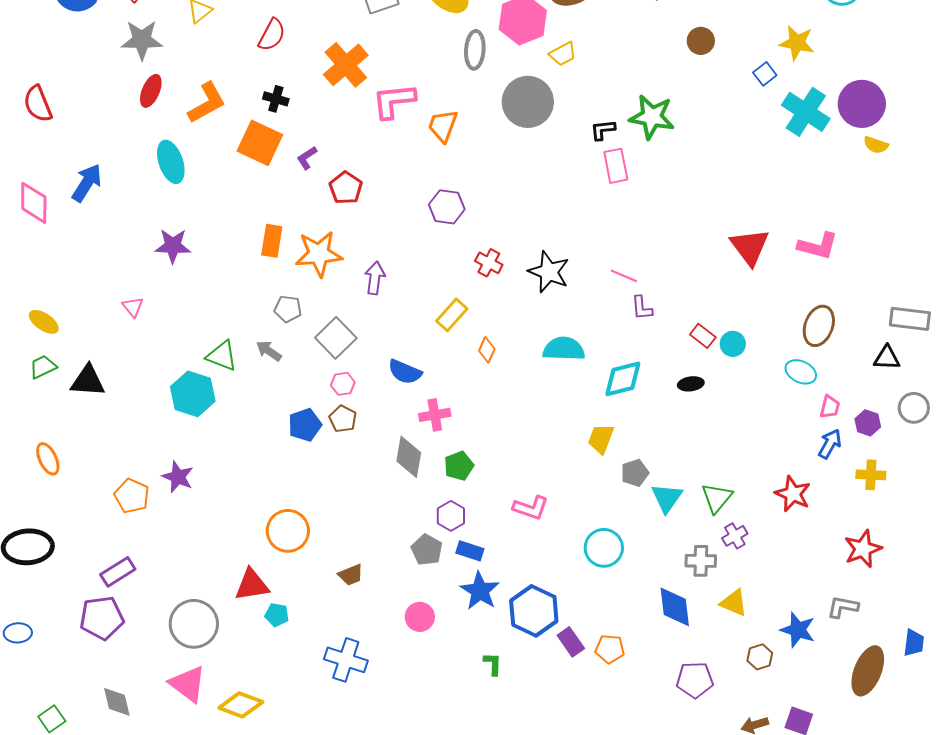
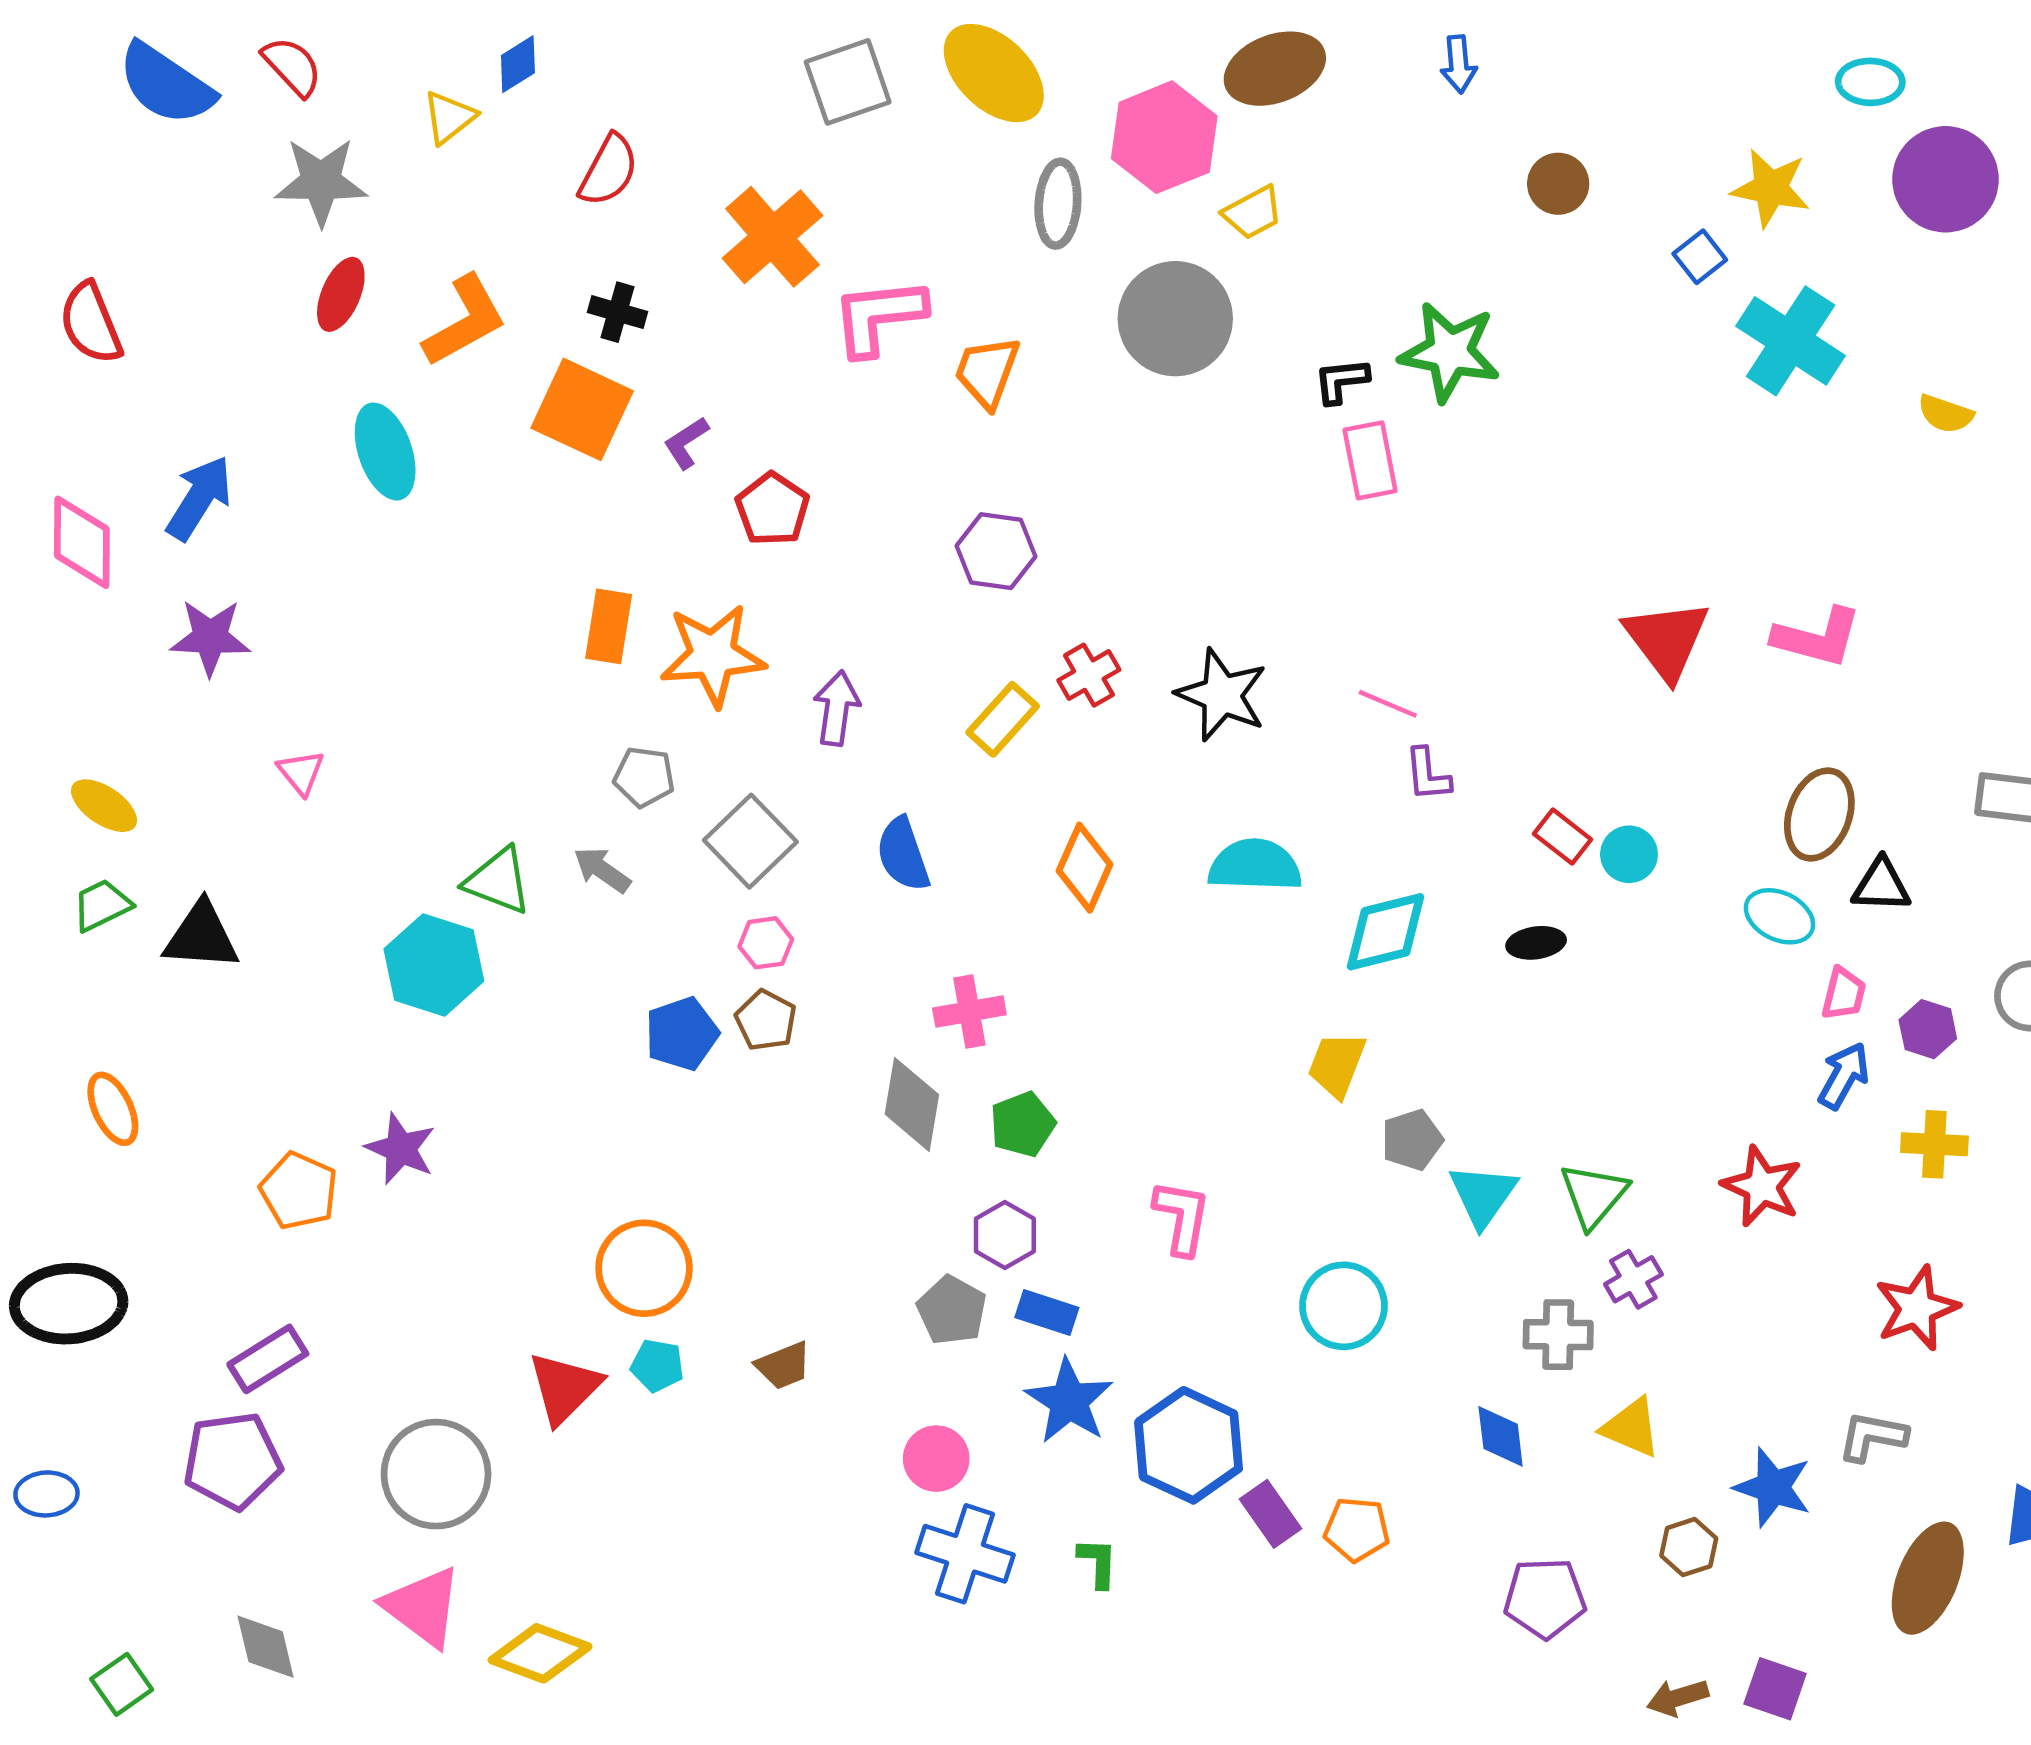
purple circle: (862, 104) -> (1945, 179), moved
purple star: (173, 246) -> (210, 637), moved
red cross: (489, 263) -> (1089, 675), turned 32
yellow rectangle: (452, 315) -> (1003, 719), moved
orange diamond: (487, 350) -> (1085, 868), size x1.5
black triangle: (887, 358) -> (1881, 885), moved
blue semicircle: (405, 372) -> (903, 854), moved, turned 48
pink L-shape: (531, 508) -> (1182, 1217), turned -99
red triangle: (252, 585) -> (564, 1388), turned -36
blue diamond: (675, 607) -> (1501, 1436), size x0.7
cyan pentagon: (277, 615) -> (657, 1366), moved
blue cross: (346, 660) -> (965, 1554), moved

